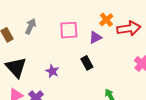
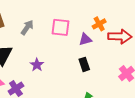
gray arrow: (31, 26) -> (27, 27), moved
black rectangle: (87, 63) -> (84, 64), moved

